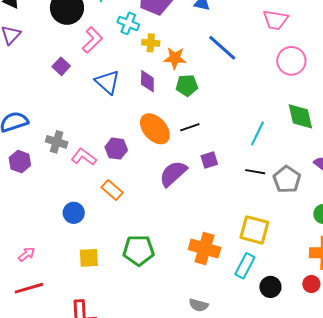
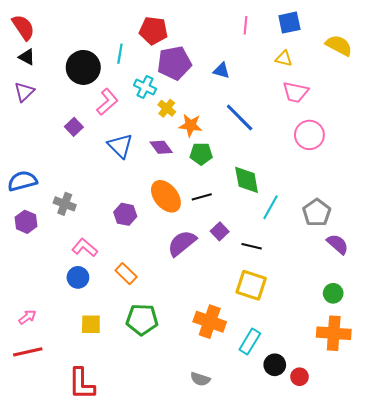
yellow cross: (151, 43) -> (167, 108), turned 30
purple diamond: (147, 81) -> (161, 147), turned -40
green diamond: (300, 116) -> (247, 180), moved
pink L-shape: (84, 157) -> (85, 248), moved
purple square: (209, 160) -> (220, 231), turned -30
black line: (255, 172) -> (252, 246), moved
gray pentagon: (287, 179) -> (317, 213), moved
orange rectangle: (112, 190) -> (126, 274), moved
yellow square: (254, 230) -> (251, 285), moved
red circle: (311, 284) -> (299, 377), moved

